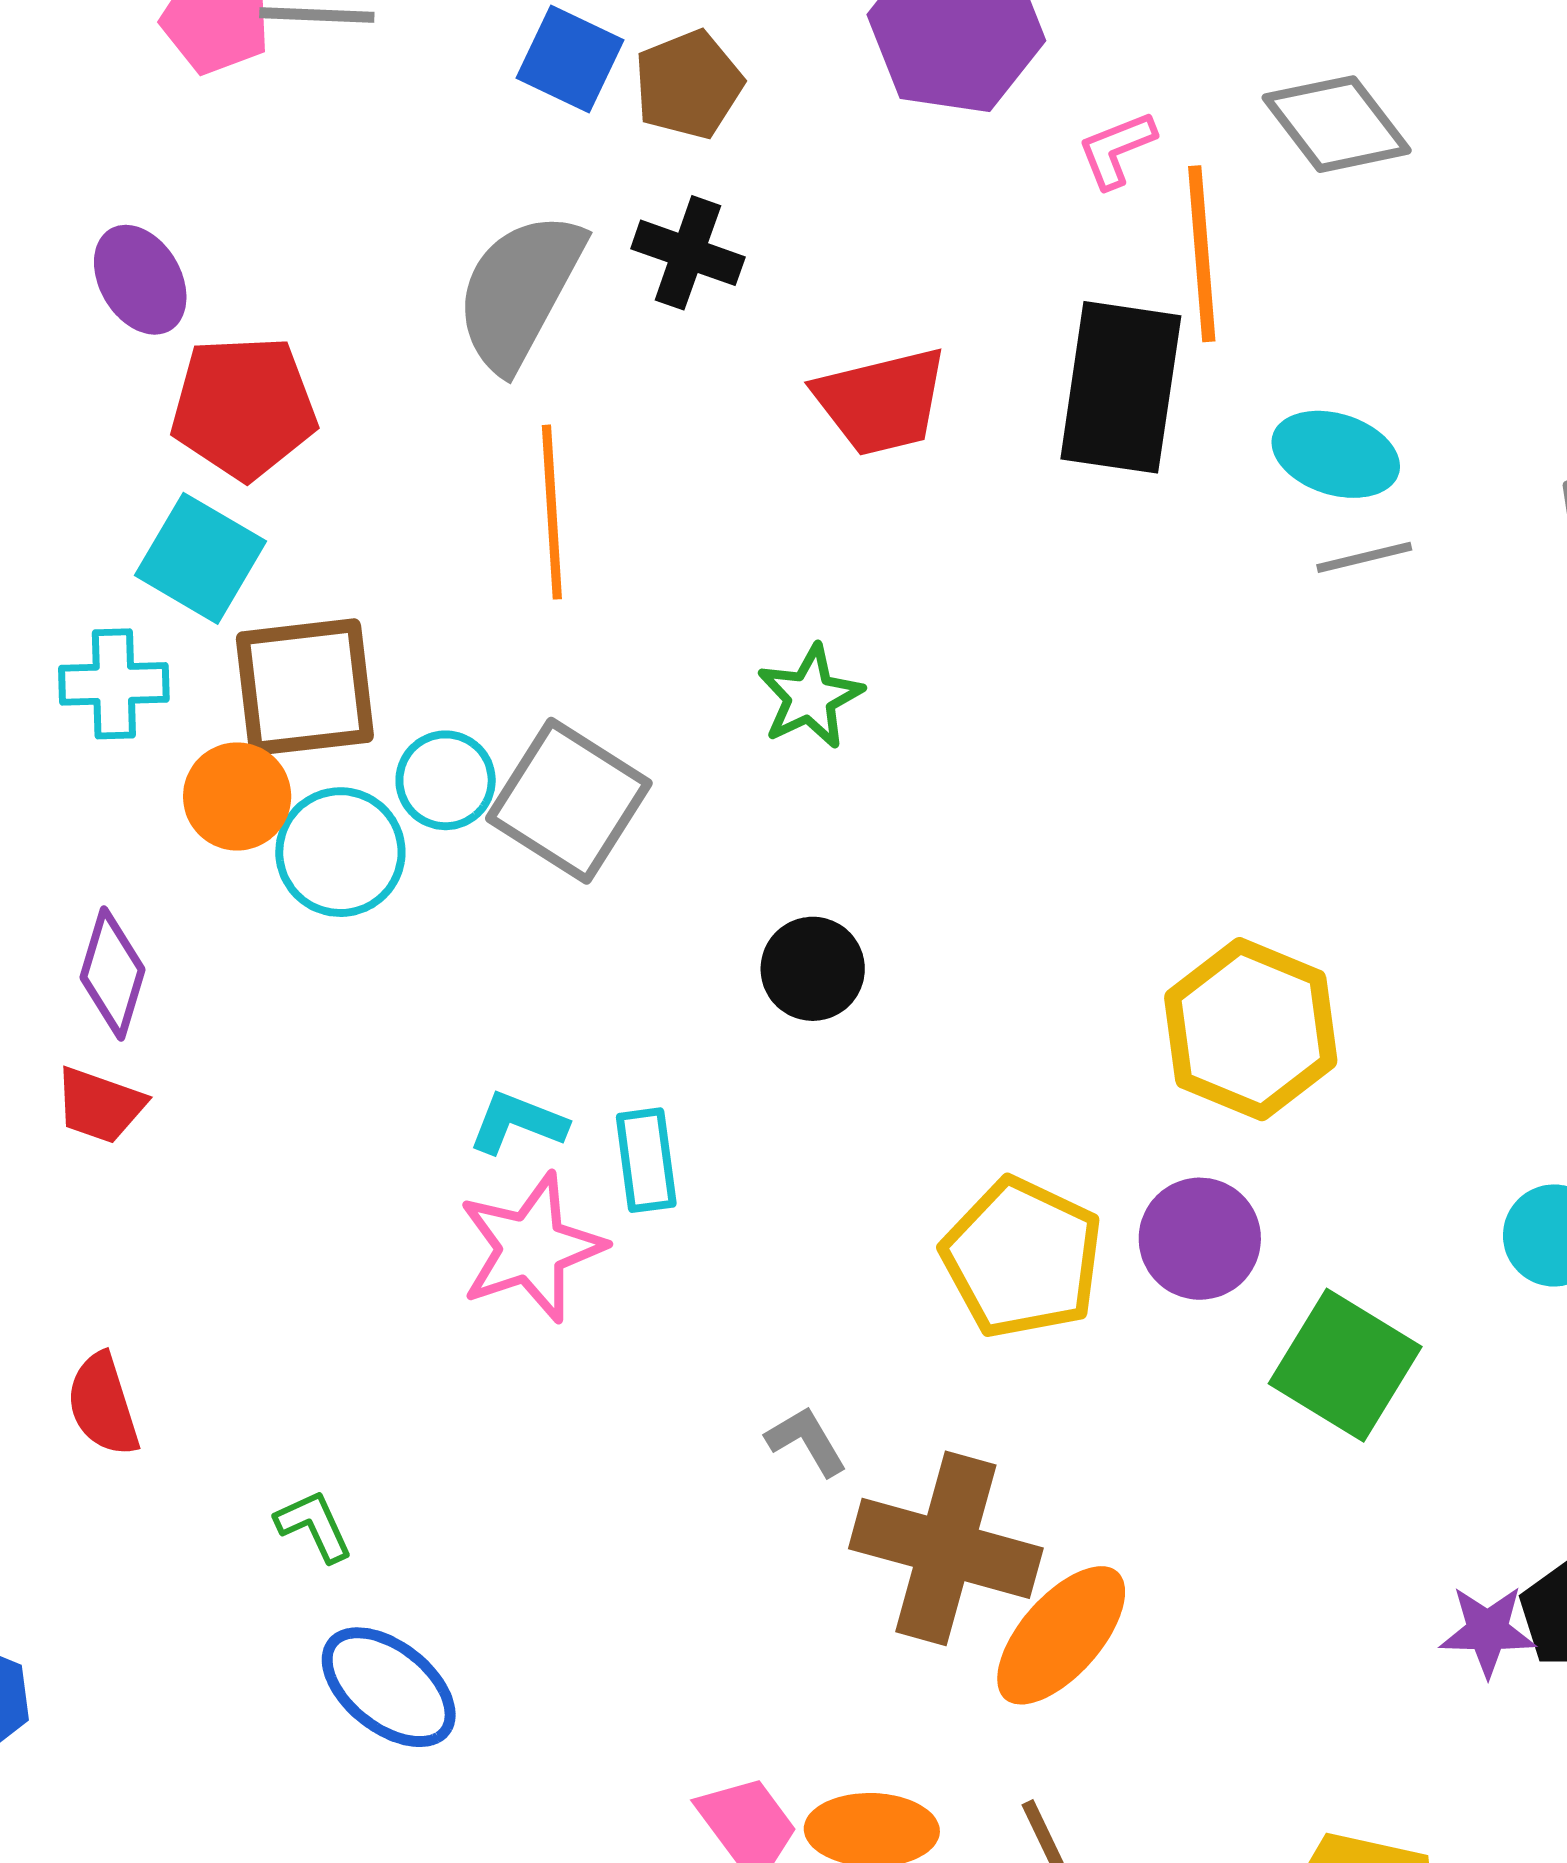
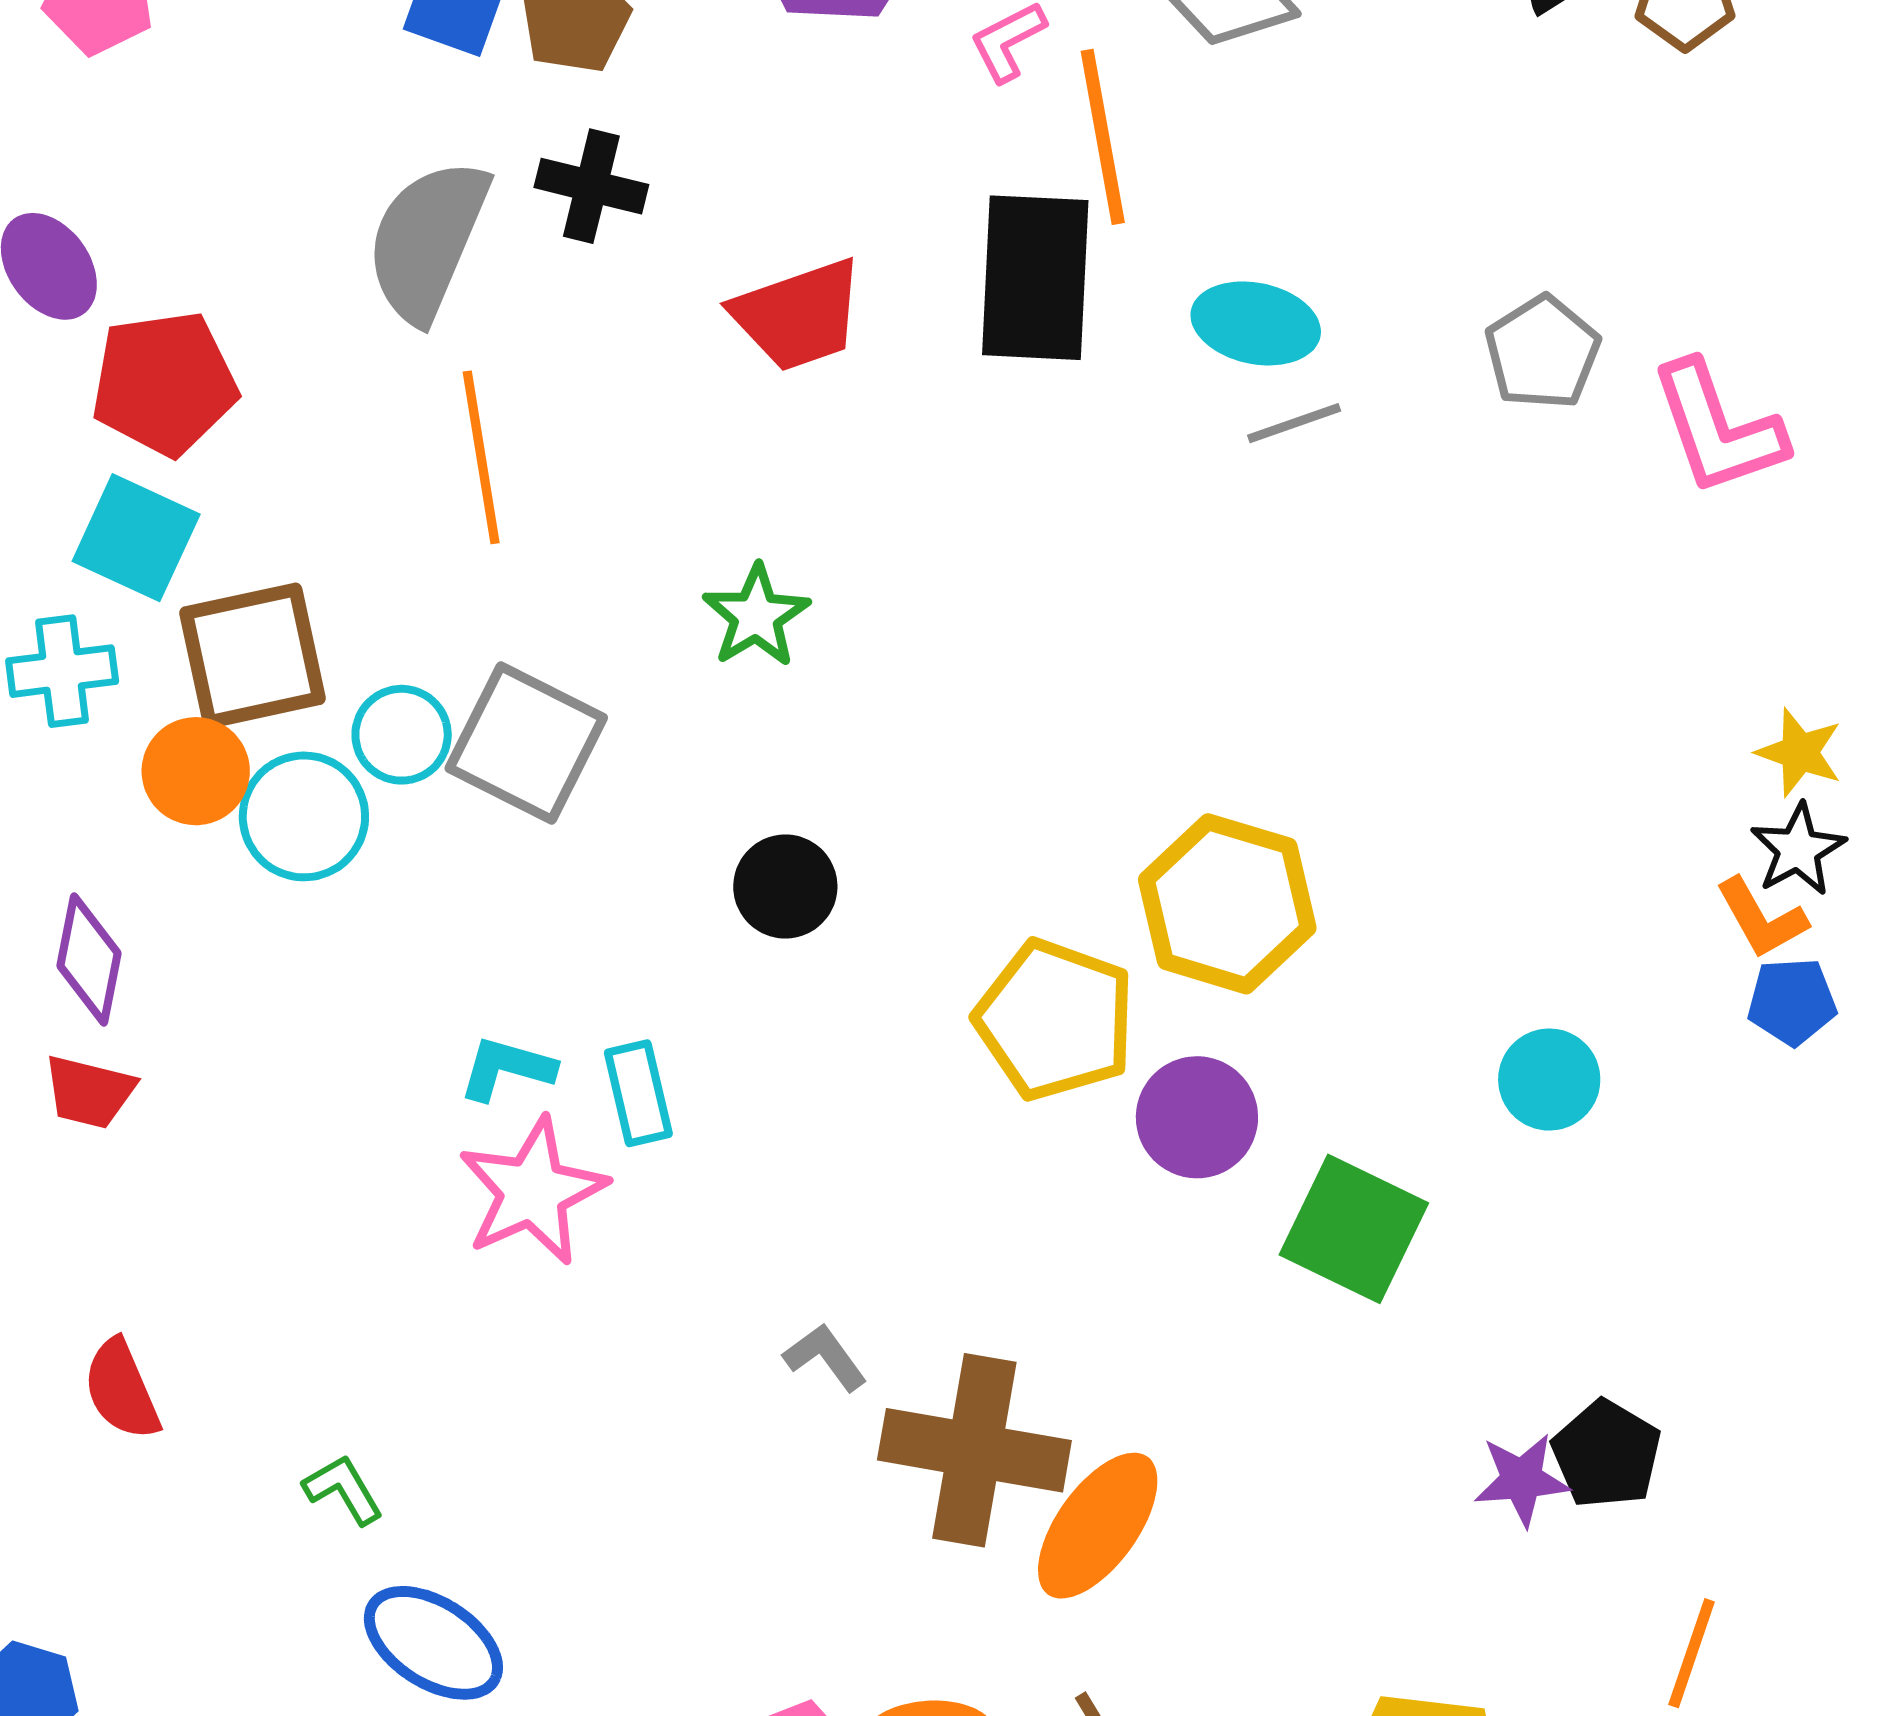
yellow pentagon: (1022, 1258) -> (1055, 1020), moved

